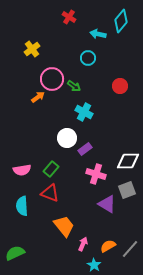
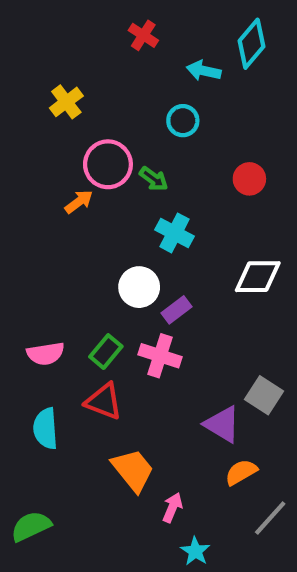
white diamond: (128, 161) -> (258, 277), moved
pink cross: (96, 174) -> (160, 356), moved
gray square: (127, 190) -> (264, 395), turned -36
orange semicircle: (108, 246) -> (241, 472), moved

